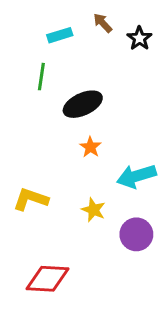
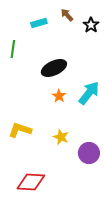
green line: (41, 77) -> (13, 49), moved
cyan arrow: (136, 176) -> (89, 93), moved, turned 145

